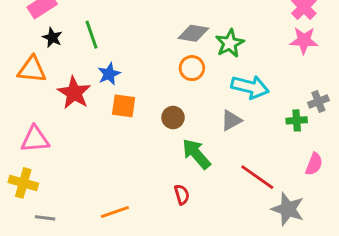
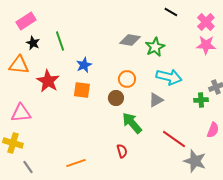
orange circle: (192, 68) -> (127, 79), moved
blue star: (109, 74) -> (84, 65), moved
gray line: (45, 218) -> (28, 167), turned 48

